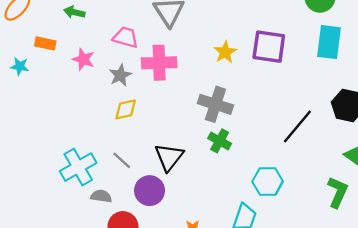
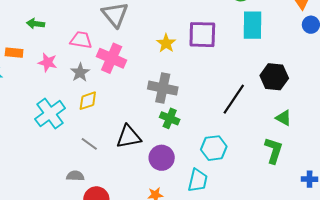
pink cross: (159, 63) -> (112, 58), turned 32
black triangle: (169, 157) -> (129, 137), turned 48
cyan cross: (78, 167) -> (50, 114), moved
purple circle: (150, 191) -> (162, 158), moved

